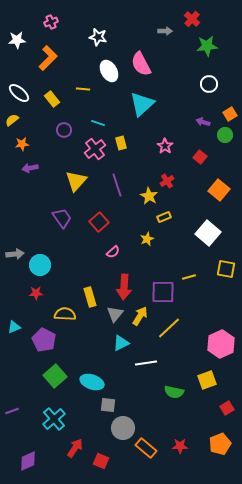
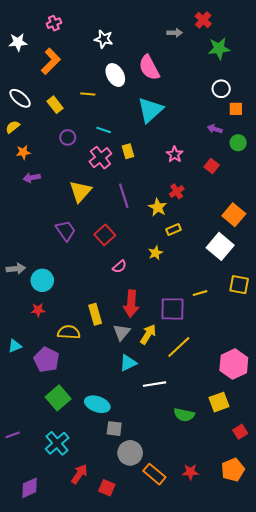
orange square: (230, 114) -> (236, 109), moved, turned 32
orange square: (219, 190) -> (234, 215), moved

